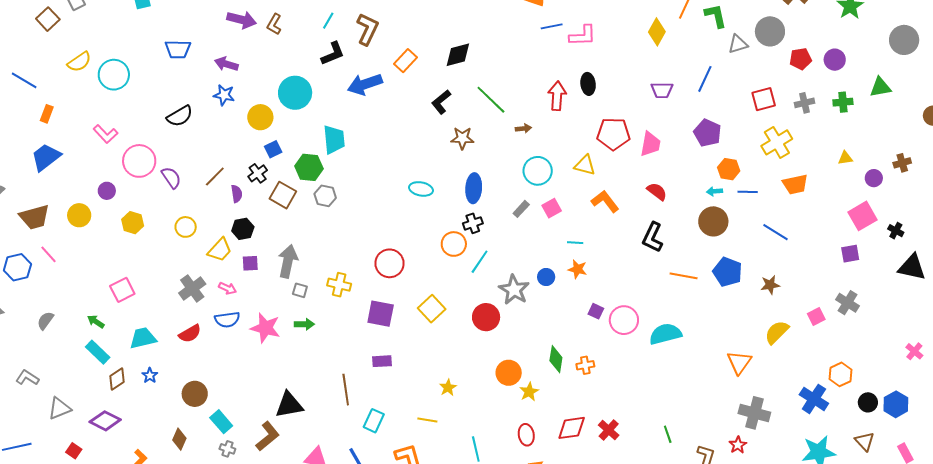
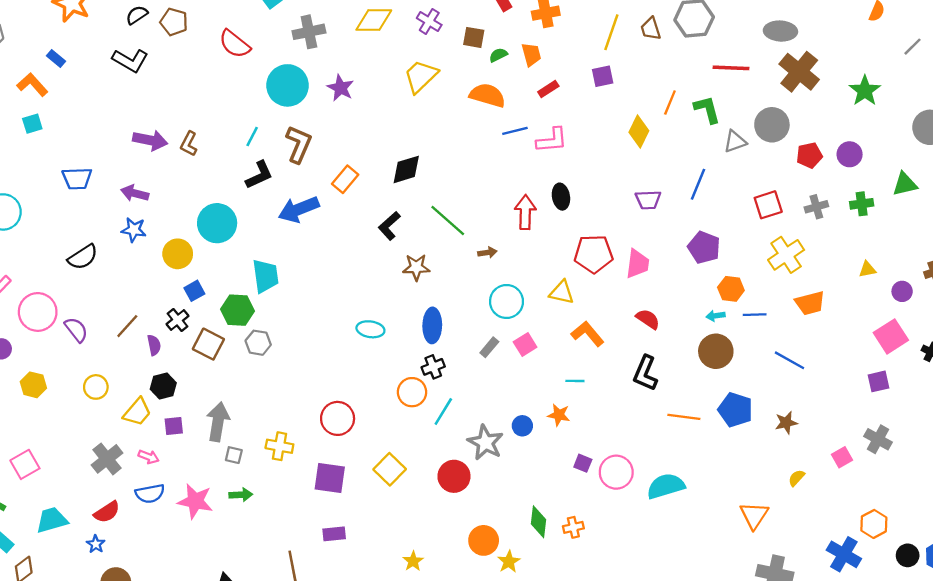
cyan line: (575, 243) -> (575, 381), moved
yellow semicircle: (777, 332) -> (796, 478), size x0.6
blue star: (150, 375) -> (96, 544), moved

